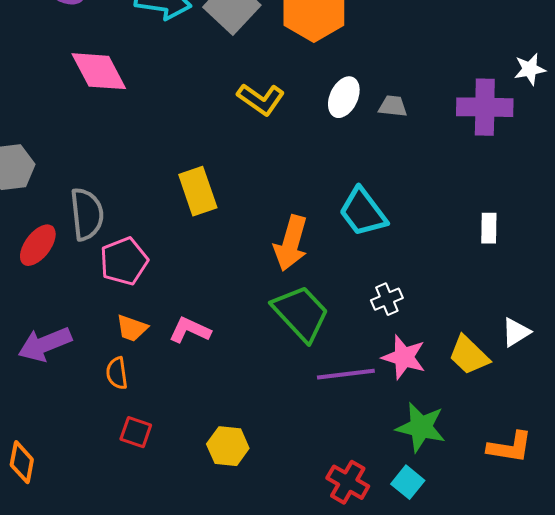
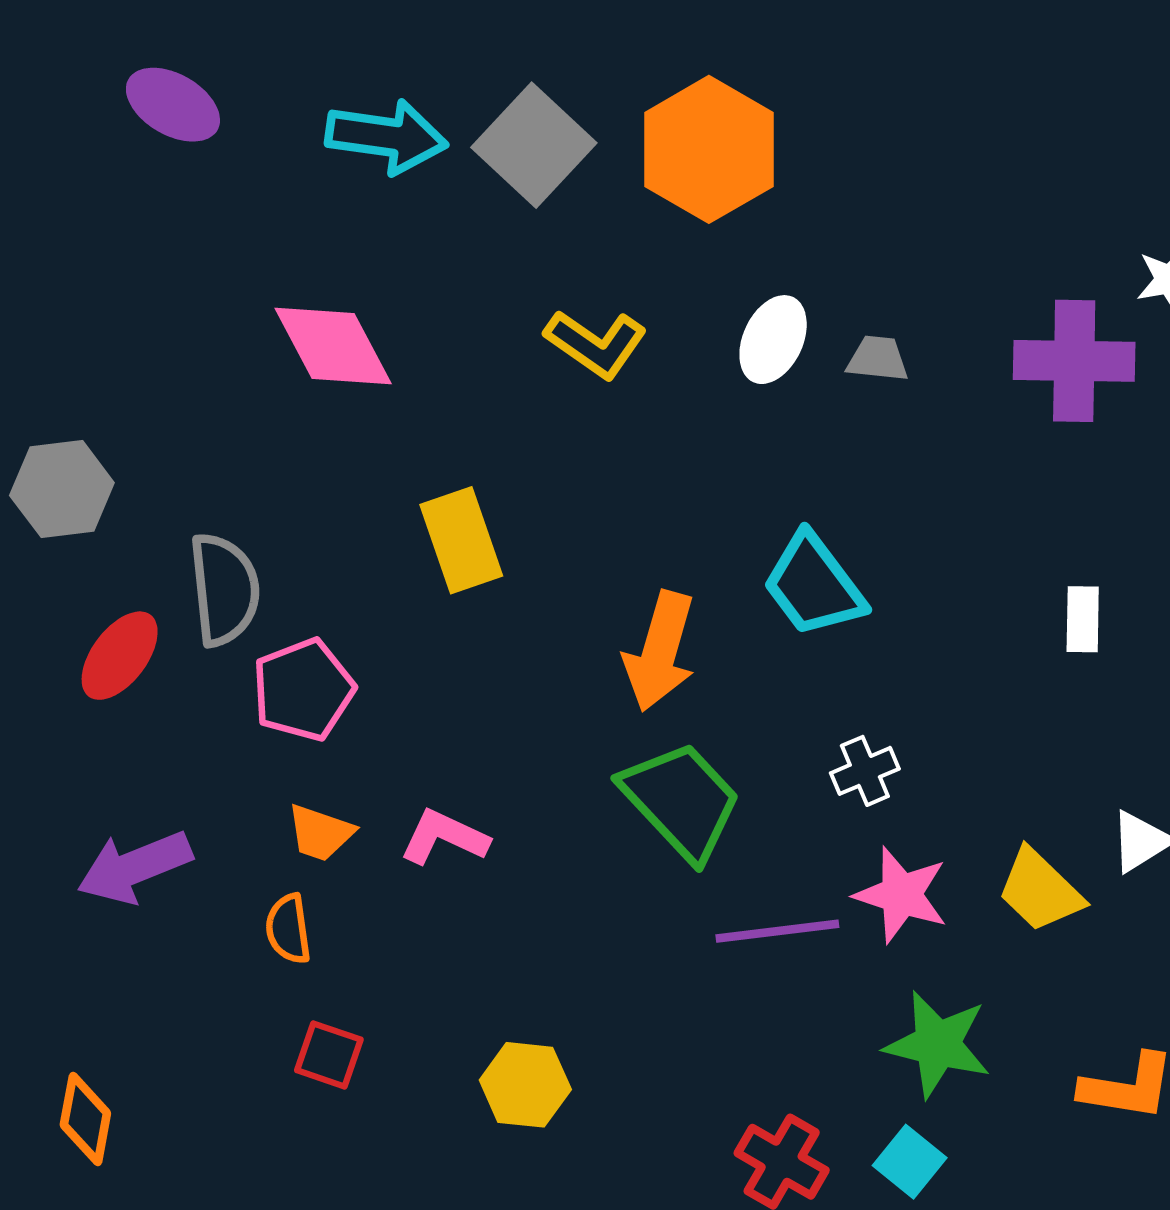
pink diamond: (99, 71) -> (333, 346), moved

